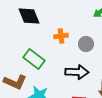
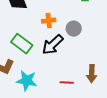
black arrow: (77, 72) -> (53, 45), moved, turned 135

